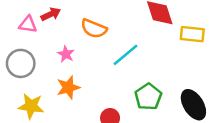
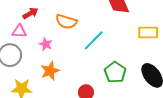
pink triangle: (28, 24) -> (19, 31), moved
yellow rectangle: (192, 34) -> (148, 32), moved

